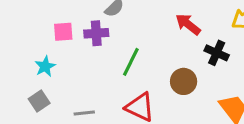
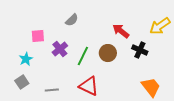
purple cross: (96, 33) -> (60, 49), moved, turned -35
brown circle: (184, 81) -> (108, 53), moved

